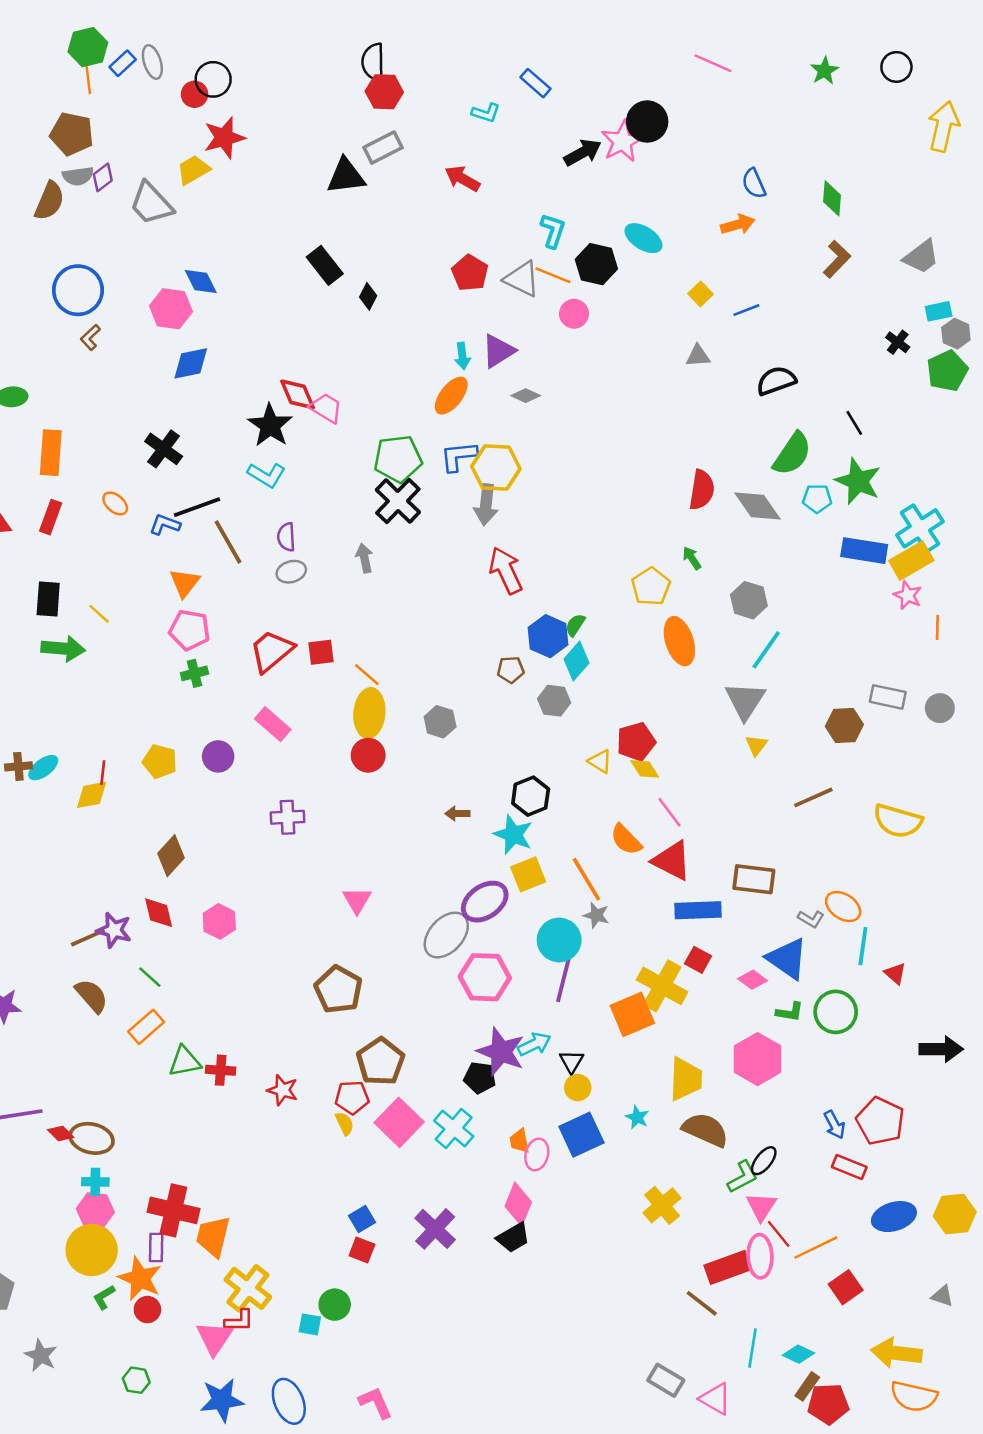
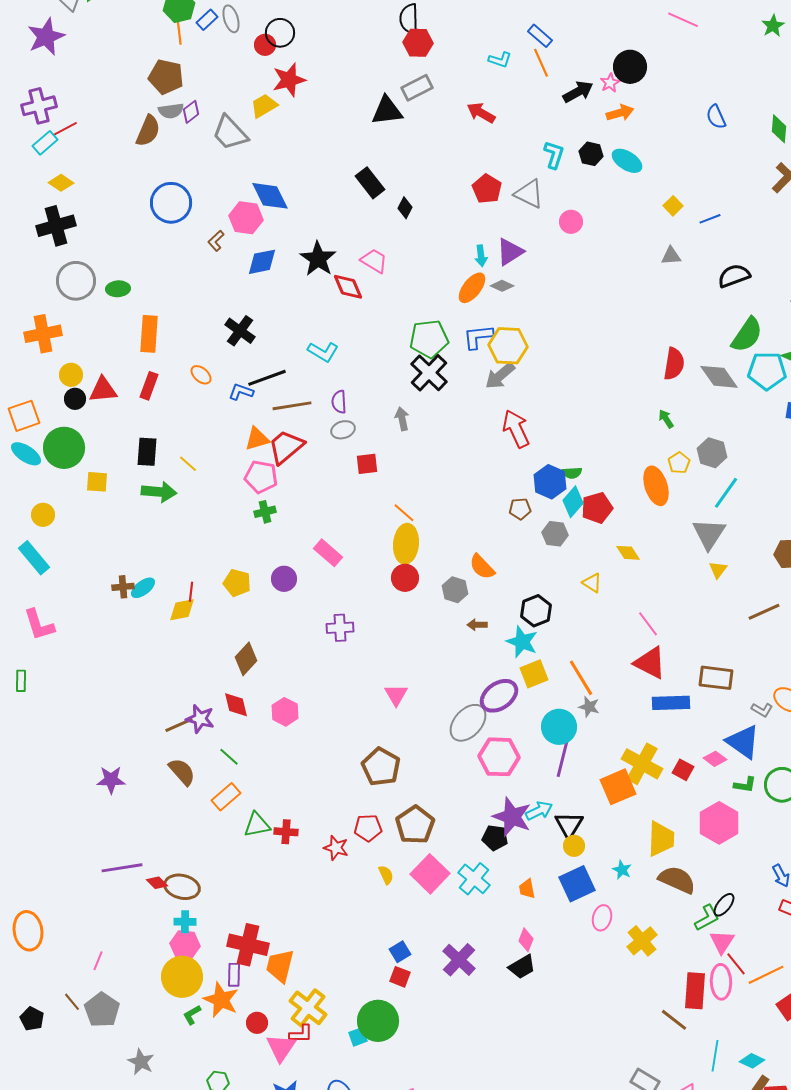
pink star: (622, 141) -> (610, 83), size x0.6
orange arrow: (738, 224) -> (620, 113), moved
black hexagon: (596, 264) -> (591, 154), moved, size x0.7
orange line: (553, 275) -> (541, 63), moved, turned 44
blue diamond: (201, 282) -> (270, 196), size x1.4
brown L-shape: (90, 337) -> (216, 241), moved
gray diamond: (526, 396) -> (502, 286), moved
pink trapezoid: (326, 408) -> (374, 261), moved
black star: (270, 425) -> (318, 259), moved
cyan pentagon: (817, 499) -> (767, 371), size x1.6
gray arrow: (486, 505) -> (500, 376), turned 44
brown line: (228, 542) -> (292, 406), turned -69
orange triangle: (185, 583) -> (257, 439), turned 36
yellow pentagon: (651, 587) -> (679, 463), moved, size x0.7
green semicircle: (575, 625) -> (572, 473), turned -126
red trapezoid: (271, 651) -> (286, 447), moved
red square: (321, 652) -> (367, 464), moved
gray hexagon: (440, 722) -> (455, 590), moved
red pentagon: (636, 742) -> (597, 508), moved
yellow diamond: (645, 769) -> (628, 553), moved
orange semicircle: (626, 840) -> (482, 567), moved
red square: (698, 960) -> (683, 770), moved
black triangle: (572, 1062) -> (569, 825), size x1.4
red pentagon: (352, 1097) -> (368, 828), moved
pink ellipse: (537, 1155) -> (602, 918), moved
pink diamond: (518, 1204) -> (526, 940), size x0.7
red rectangle: (728, 1267) -> (695, 991), turned -66
green circle: (335, 1305) -> (378, 1021), size x1.6
red circle: (147, 1310) -> (257, 1023), moved
cyan square: (310, 1324) -> (358, 1037), turned -30

